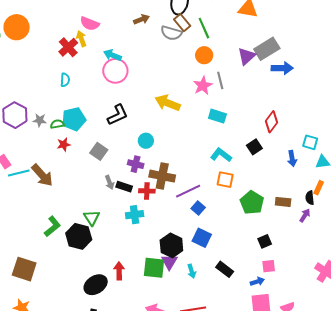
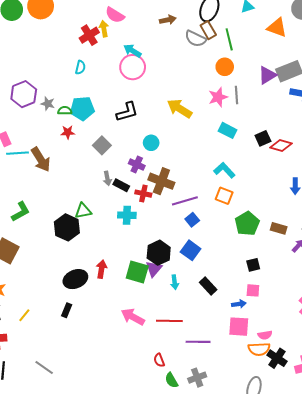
red diamond: (271, 122) -> (281, 145), turned 60
black square: (254, 147) -> (263, 138), moved
green triangle: (92, 218) -> (83, 211), turned 42
green L-shape: (52, 226) -> (21, 212), moved

